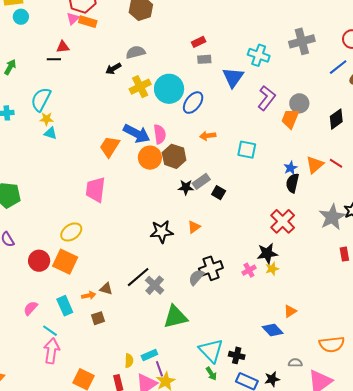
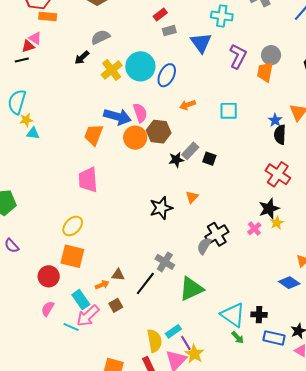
pink triangle: (73, 19) -> (35, 38), moved, turned -32
red circle: (39, 261) -> (49, 276), moved
black line: (138, 277) -> (145, 283), moved
pink arrow: (52, 351) -> (88, 316), moved, turned -130
yellow semicircle: (129, 361) -> (154, 341), size x1.6

